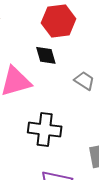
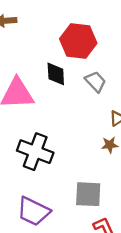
gray trapezoid: (84, 81) -> (95, 82), moved

